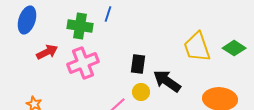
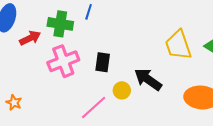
red arrow: (47, 52) -> (30, 38), moved
black rectangle: (138, 64) -> (103, 62), moved

